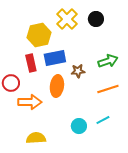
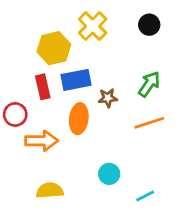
black circle: (96, 19) -> (149, 25), moved
green arrow: (108, 61) -> (149, 84), turned -36
cyan line: (103, 120) -> (145, 196), moved

